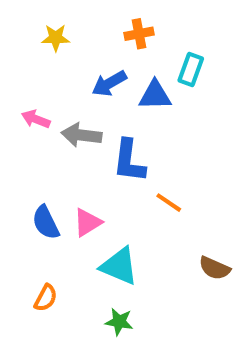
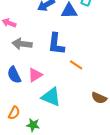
gray arrow: (81, 135) -> (22, 44), moved
green star: (119, 322) -> (33, 125), moved

